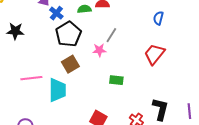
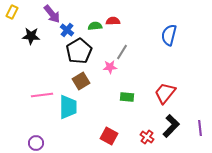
blue semicircle: (158, 18) -> (169, 35), size x1.5
black star: (15, 31) -> (31, 36), moved
red trapezoid: (154, 54) -> (165, 93), moved
black L-shape: (160, 109) -> (171, 126), turned 30

